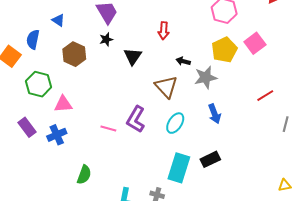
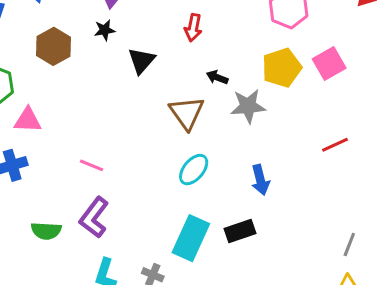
blue arrow: (215, 114) -> (260, 180), moved
purple L-shape: (136, 119) -> (94, 217), moved
gray line: (286, 124) -> (349, 244), moved
green semicircle: (84, 175) -> (46, 231), turned 66

